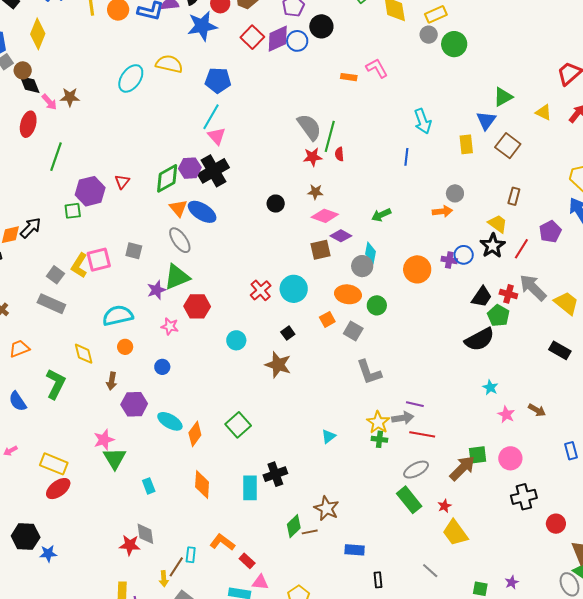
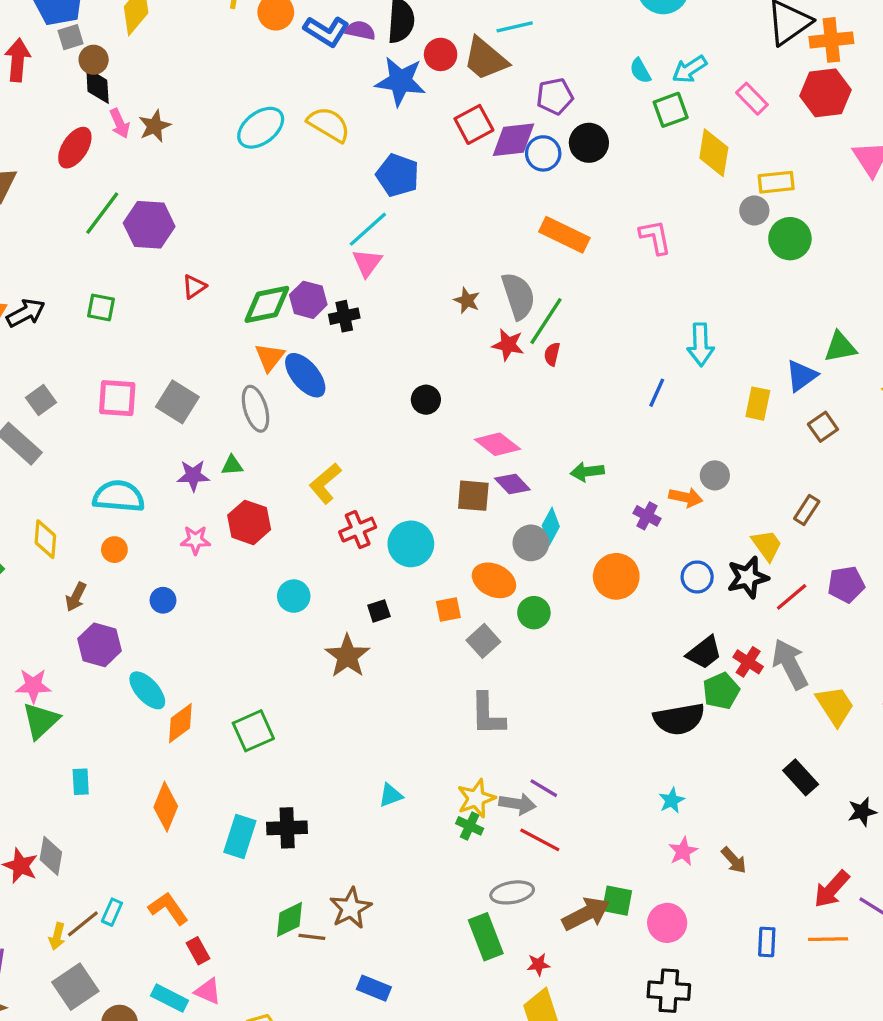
orange rectangle: (349, 77) -> (564, 235), moved, size x1.8
brown star: (70, 97) -> (155, 126), turned 30
brown square: (508, 146) -> (823, 427), size x0.7
black cross: (213, 171) -> (344, 316), size x0.6
purple hexagon: (90, 191) -> (149, 225), moved
brown star: (315, 192) -> (467, 300), moved
gray square: (134, 251) -> (177, 402), size x1.4
purple cross: (449, 260) -> (647, 516), moved
yellow L-shape: (79, 265) -> (325, 483), moved
green triangle: (177, 277) -> (232, 465), size x0.5
pink star: (170, 326) -> (195, 540), turned -30

